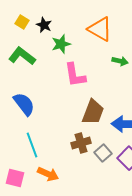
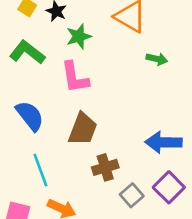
pink L-shape: (75, 75) -> (75, 77), moved
brown trapezoid: (93, 112) -> (83, 129), moved
gray square: (103, 153) -> (132, 195), moved

